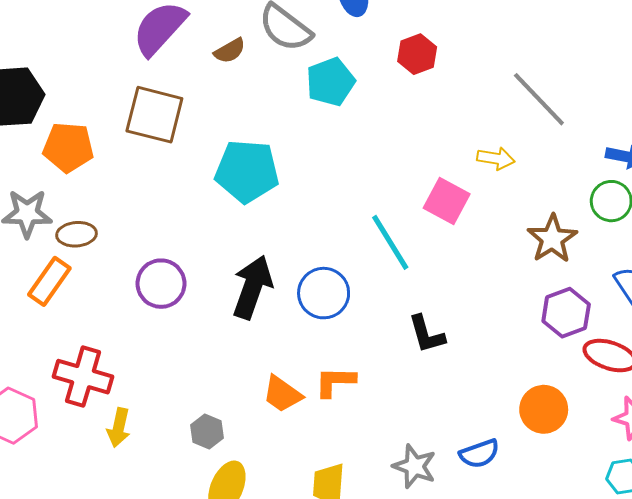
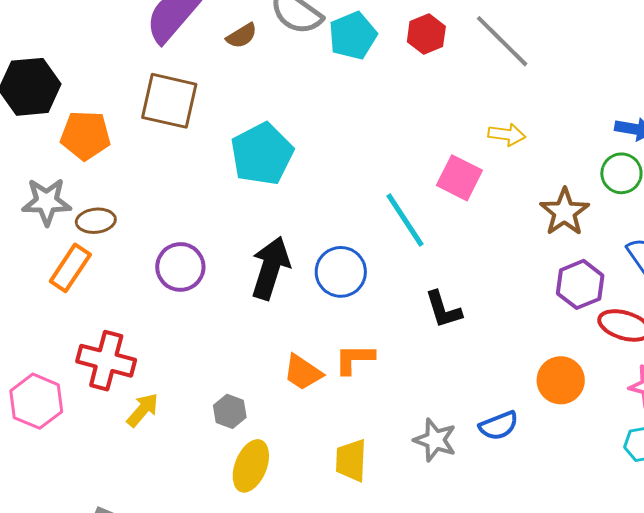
cyan pentagon: (330, 82) -> (353, 36), moved
gray line: (539, 99) -> (502, 41), moved
cyan pentagon: (247, 171) -> (262, 154), turned -30
yellow arrow: (119, 428) -> (143, 410), turned -150

